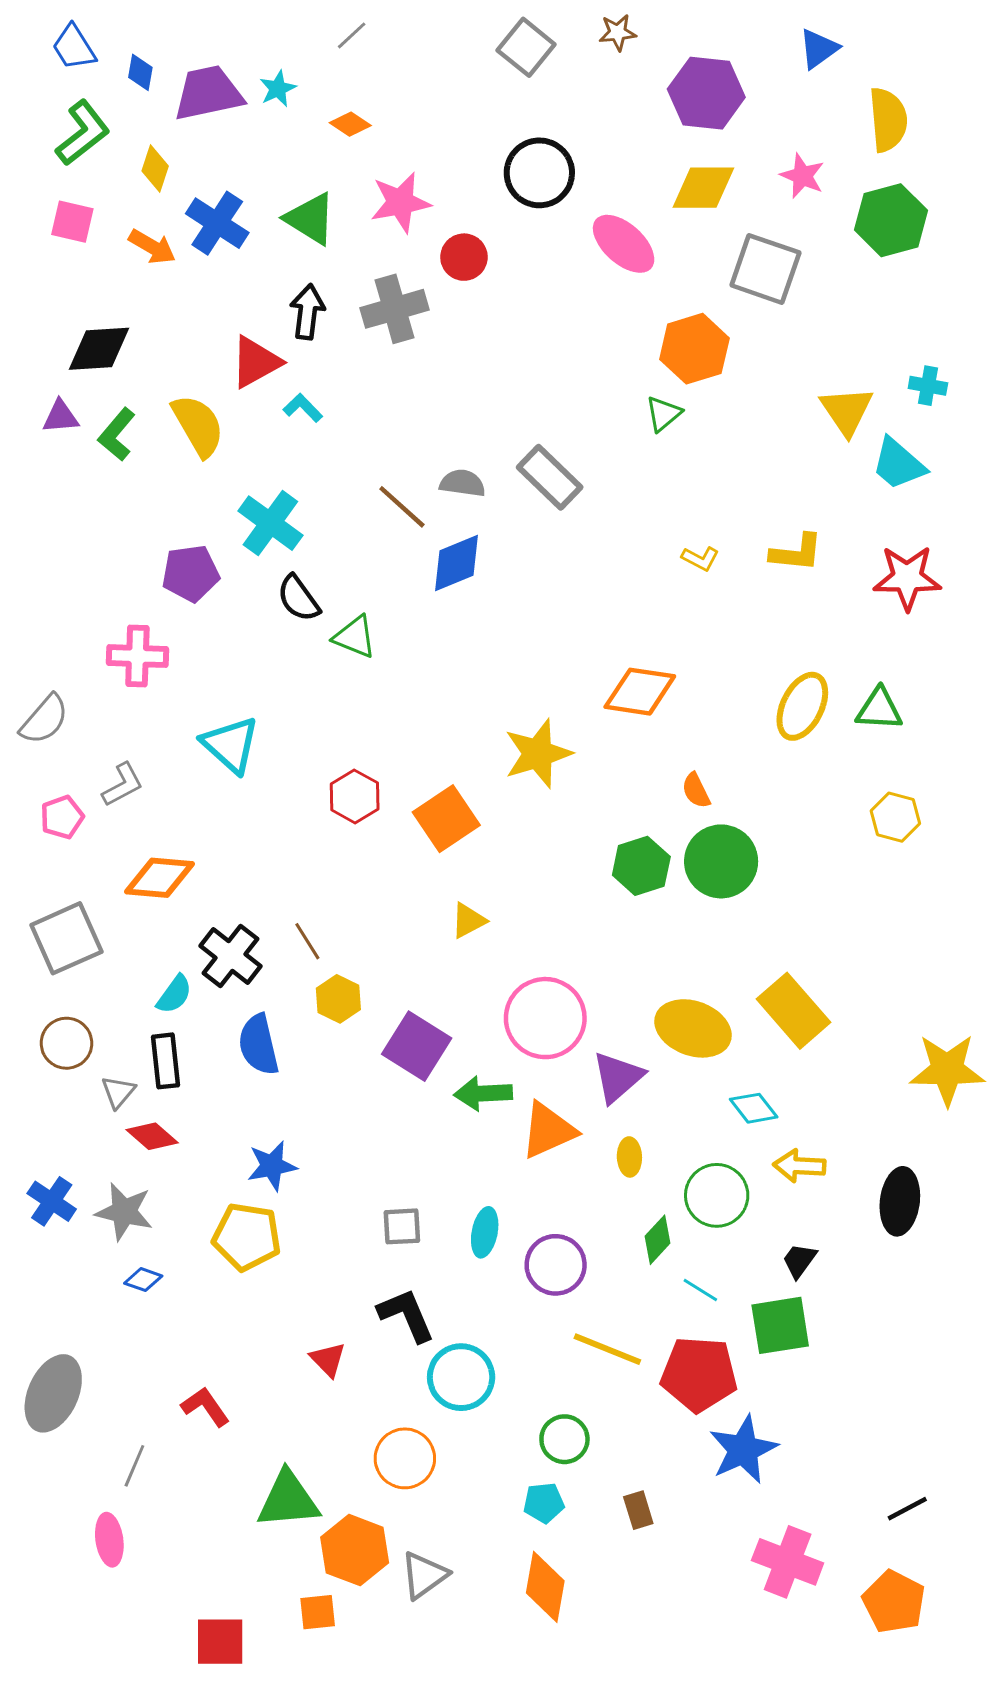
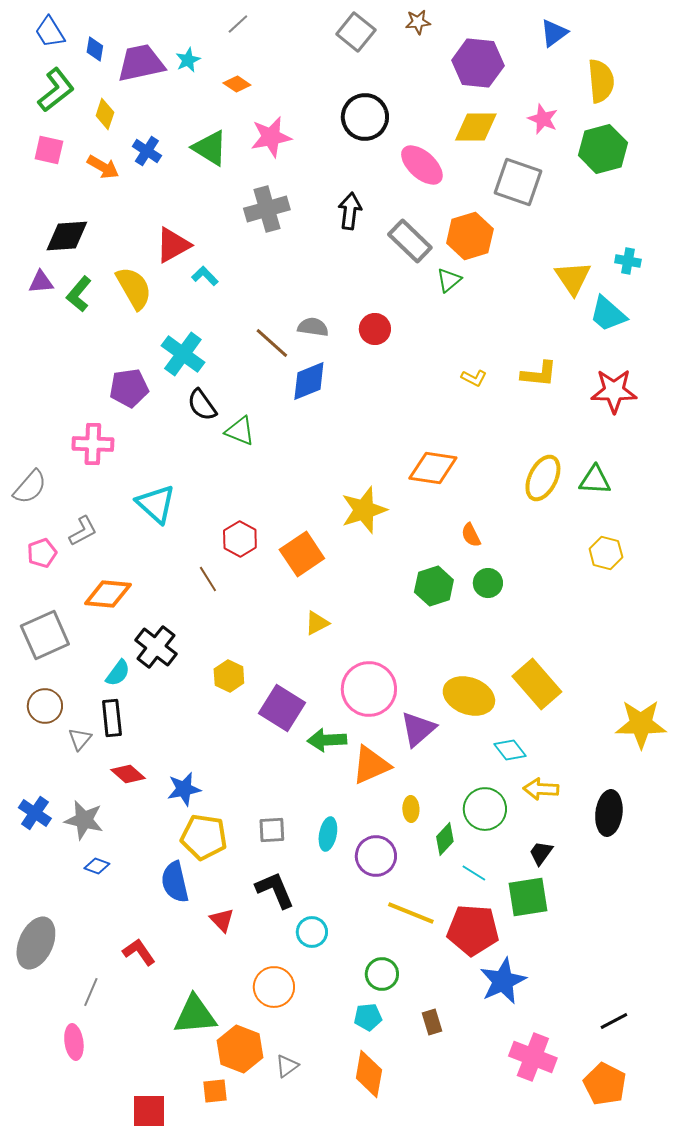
blue cross: (217, 223) -> (147, 151), size x0.7
red circle: (464, 257) -> (375, 329), moved
black arrow: (307, 312) -> (350, 211), moved
gray rectangle: (550, 477) -> (410, 241), moved
green circle: (721, 861) -> (488, 583), size x0.6
brown line: (307, 941) -> (208, 579), moved
blue semicircle: (259, 1045) -> (175, 882), moved
red diamond: (152, 1136) -> (128, 774), moved
yellow ellipse: (629, 1157) -> (411, 809), moved
yellow pentagon: (247, 1237) -> (204, 837), moved
cyan circle: (461, 1377) -> (312, 932), size x0.7
gray triangle: (424, 1575) -> (287, 1066), size x0.7

